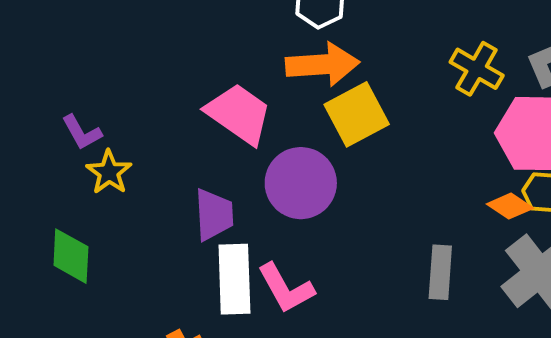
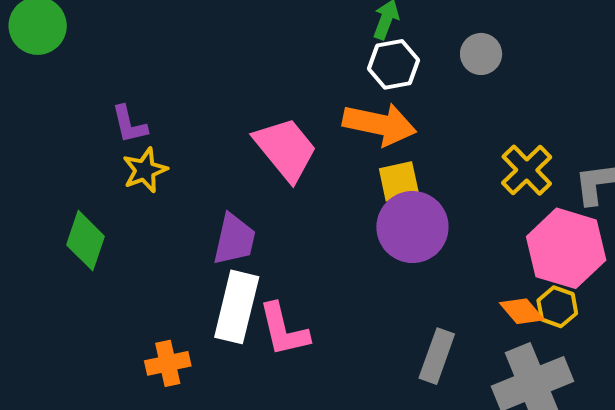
yellow square: (357, 114) -> (399, 181), size x0.7
purple circle: (301, 183) -> (412, 227), moved

